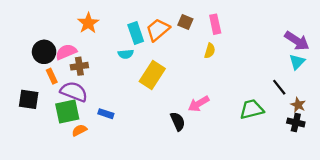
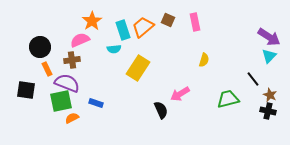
orange star: (88, 23) -> (92, 21), moved
yellow semicircle: (210, 51) -> (204, 60), moved
pink semicircle: (66, 52) -> (80, 40), moved

